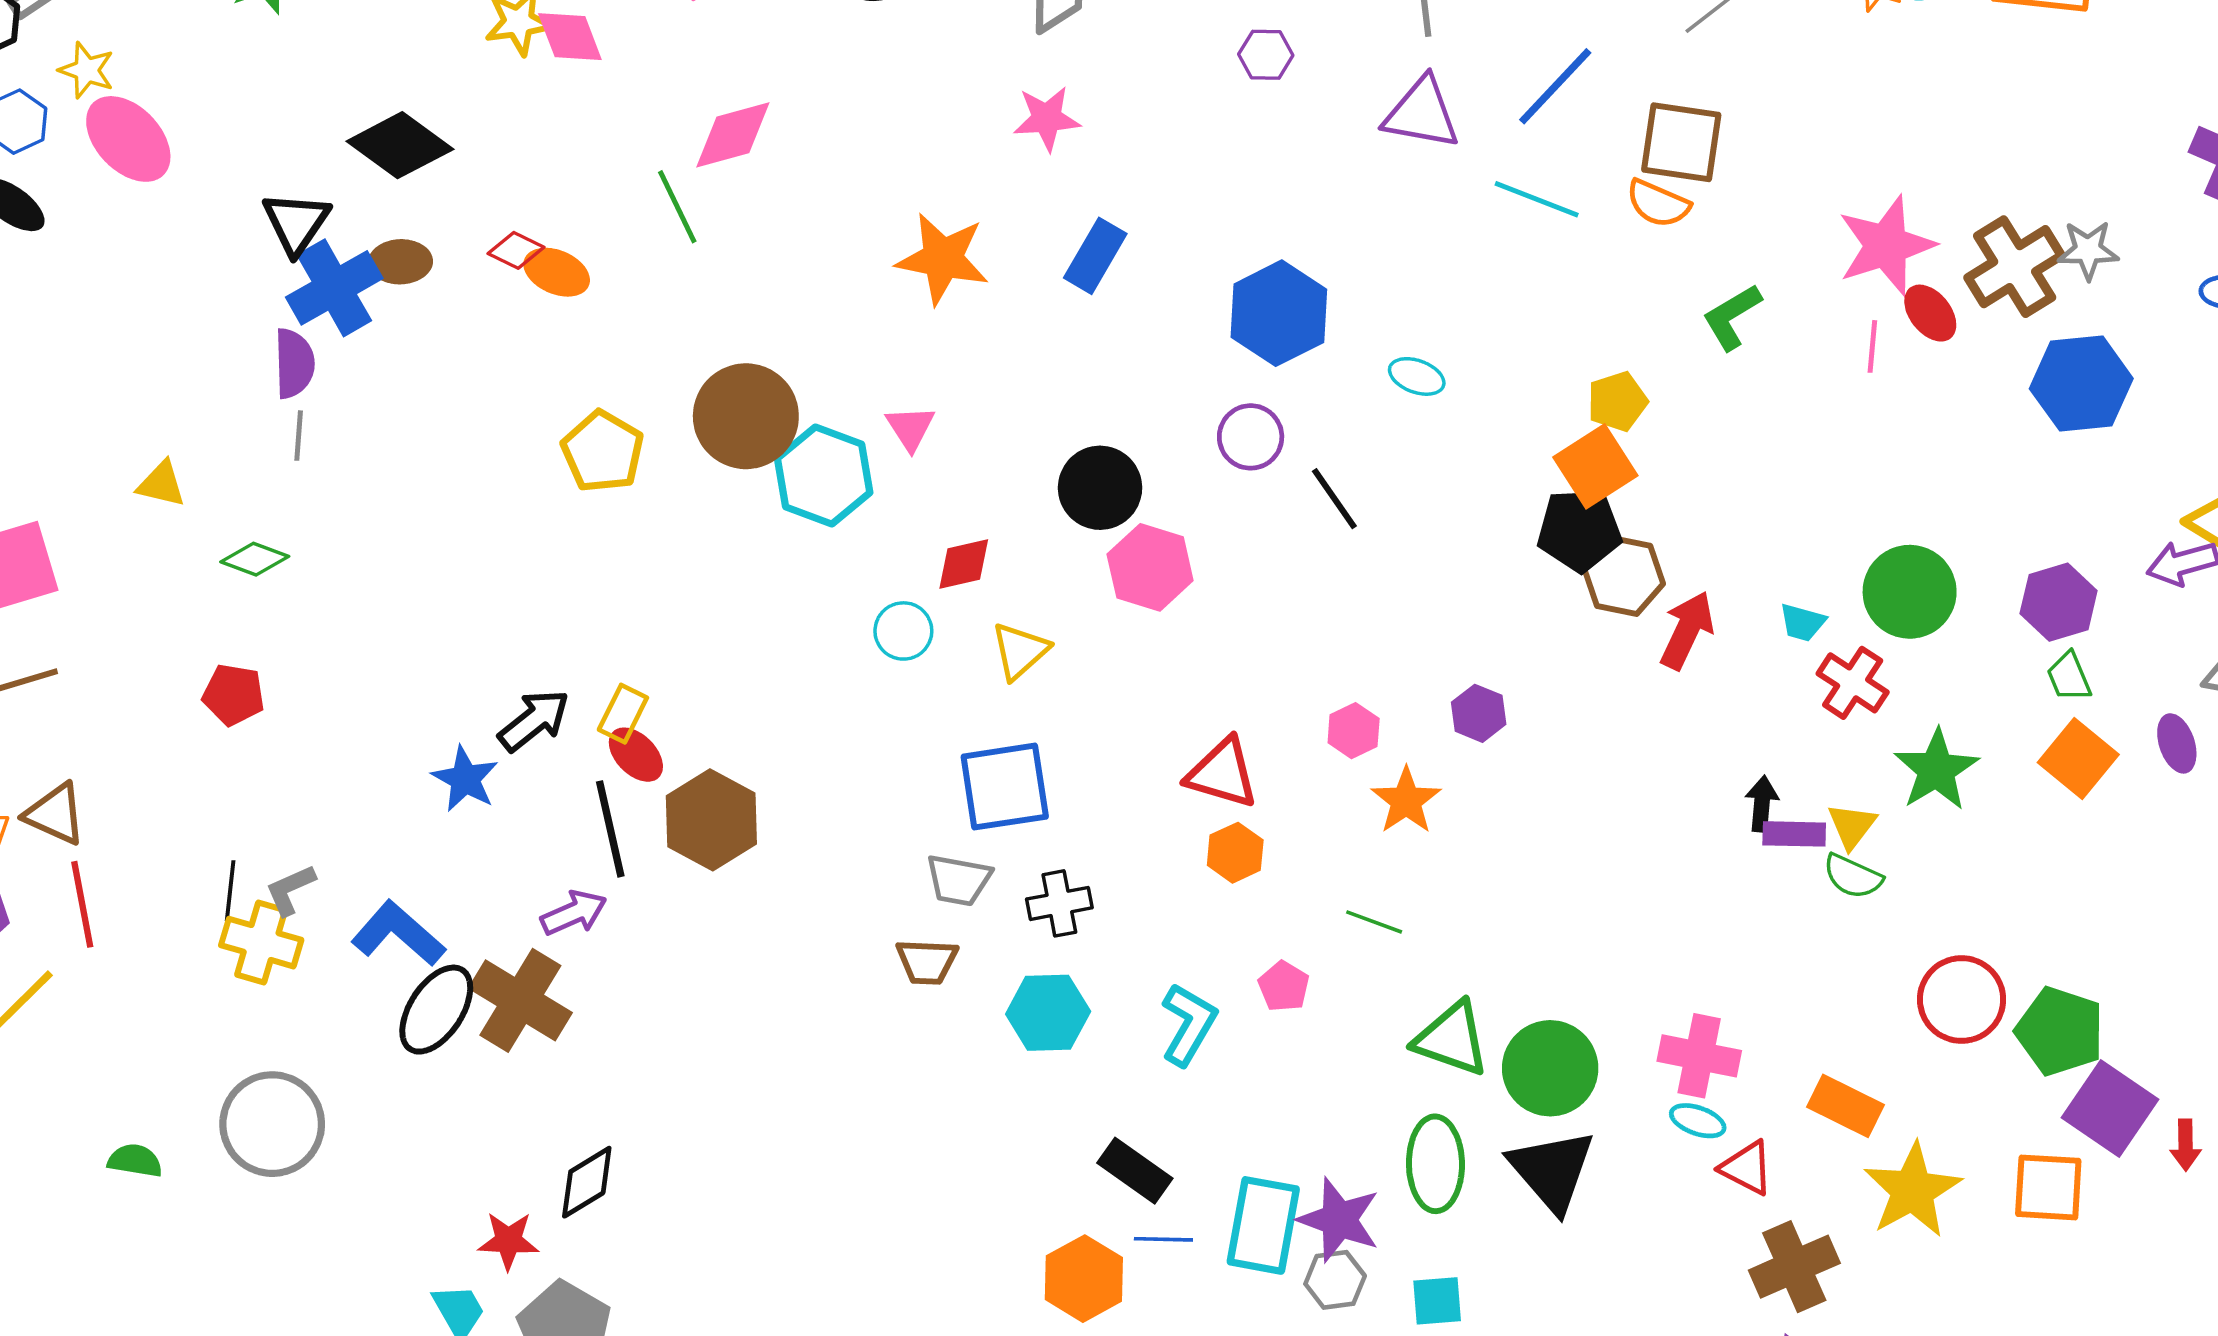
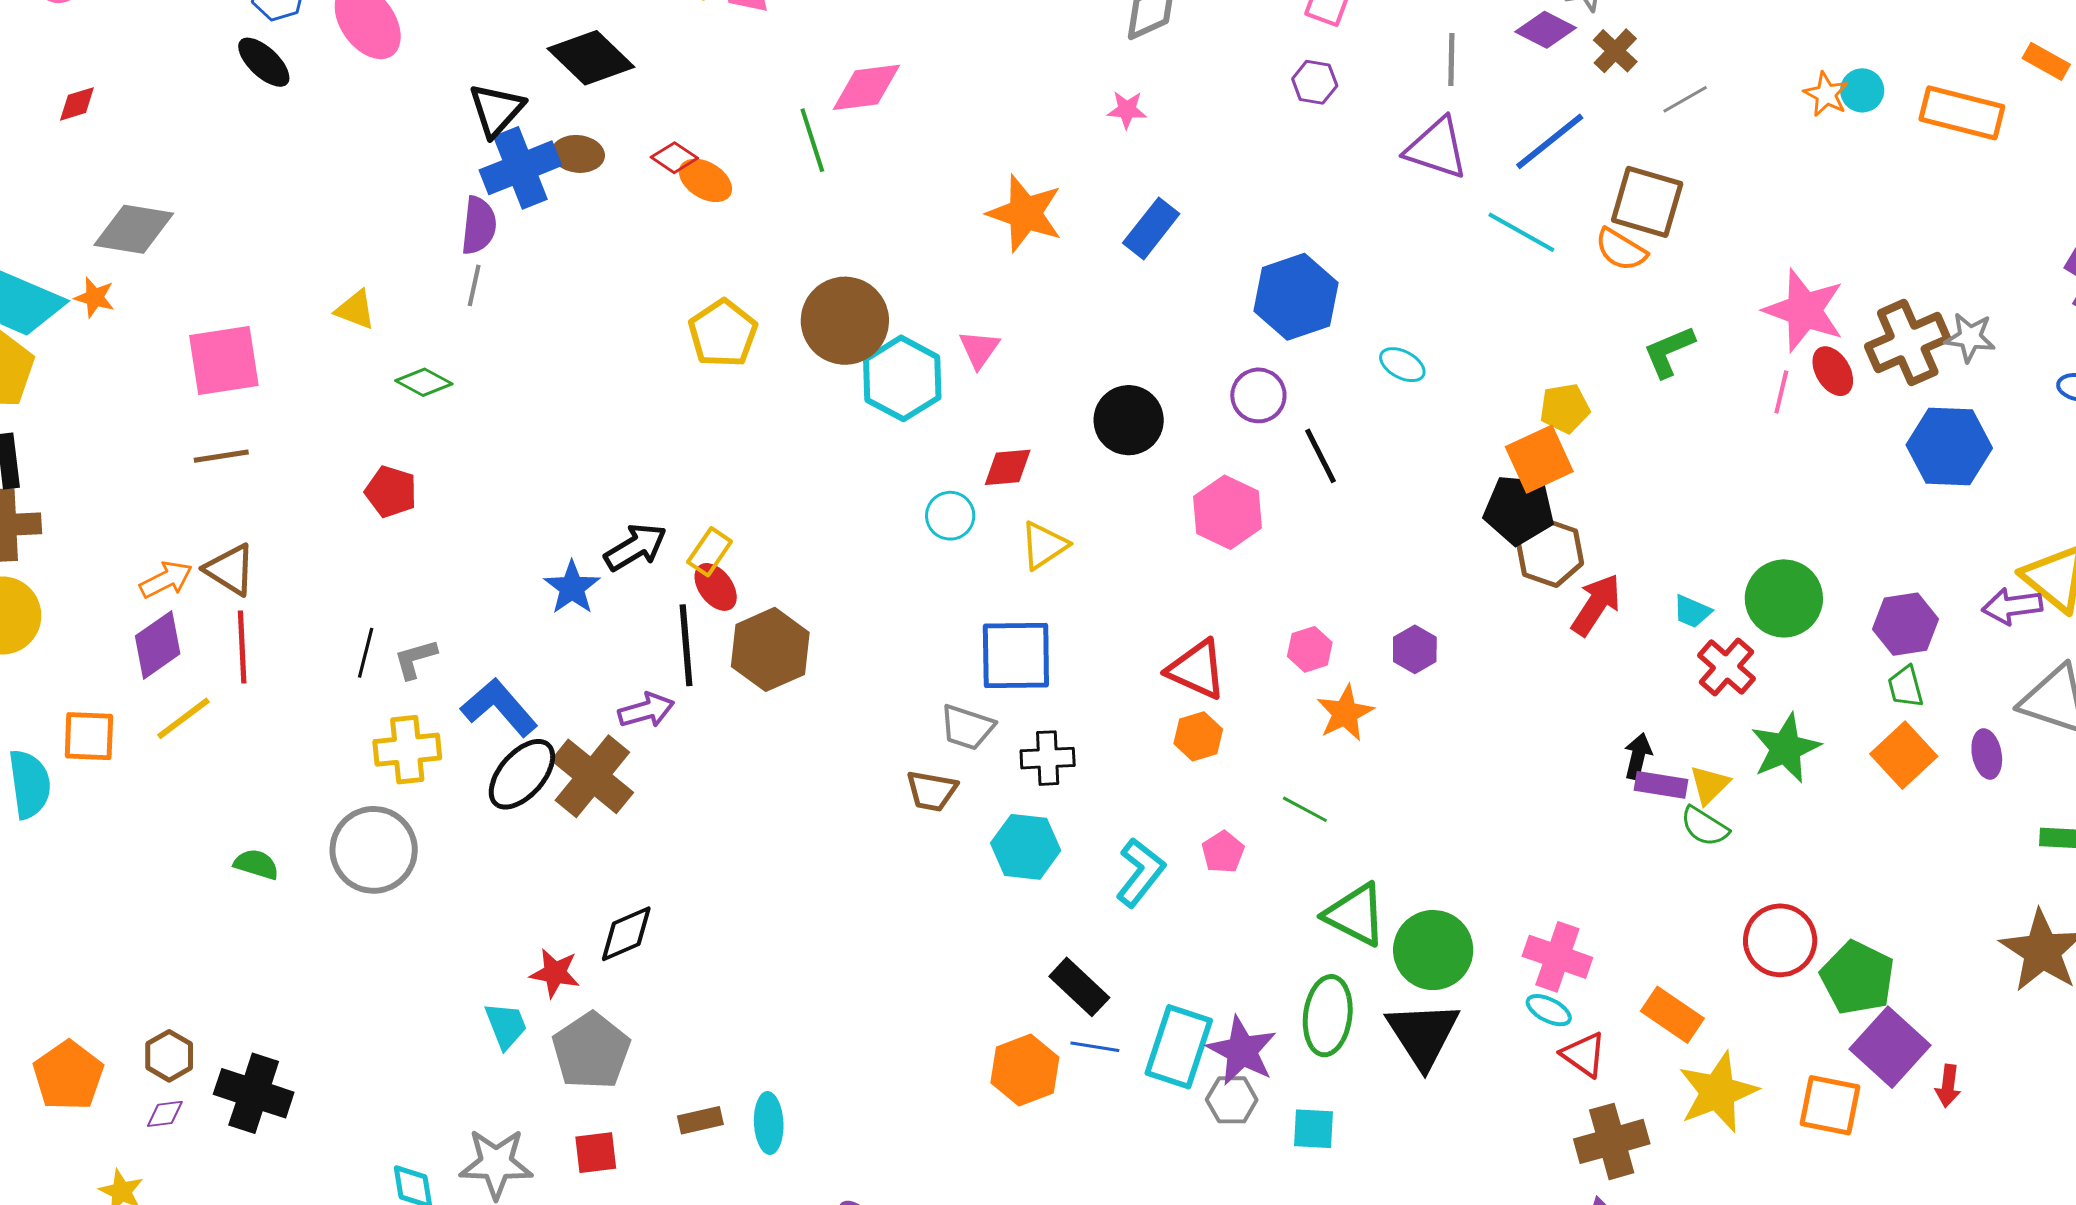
pink star: (1047, 119) -> (1127, 110), size x0.7
pink star: (1886, 246) -> (1804, 310), turned 30
pink hexagon: (1150, 567) -> (1227, 512), moved
yellow cross: (261, 943) -> (407, 750), moved, turned -30

